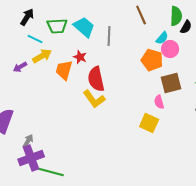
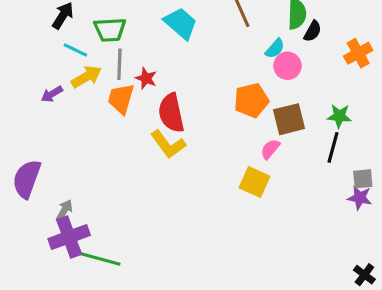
cyan trapezoid: (84, 27) -> (181, 23), moved
gray line: (109, 36) -> (119, 64), moved
orange pentagon: (152, 60) -> (251, 100), moved, turned -30
pink semicircle: (159, 102) -> (270, 149), turned 56

